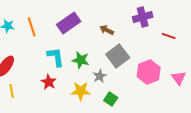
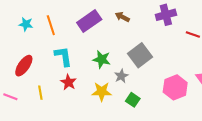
brown arrow: (107, 30) -> (122, 17), moved
cyan L-shape: (56, 57) -> (63, 56), moved
pink hexagon: (149, 72) -> (175, 87), moved
yellow line: (12, 91) -> (40, 93), moved

